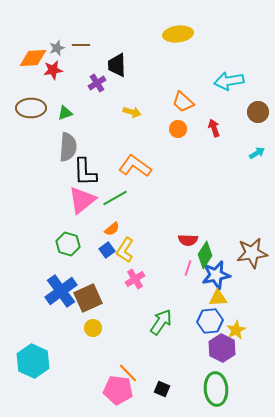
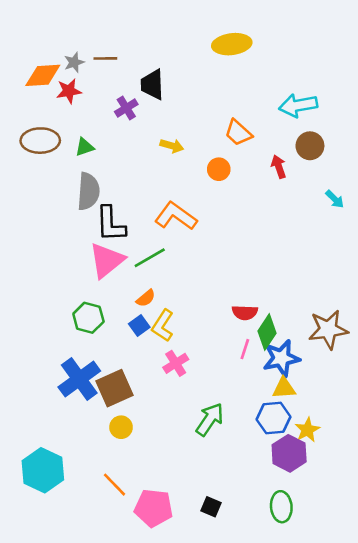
brown circle: (258, 112) -> (310, 146), moved
orange circle: (178, 129) -> (219, 169), moved
cyan arrow: (257, 153) -> (335, 199), turned 77
orange line: (128, 373) -> (115, 485), moved
green ellipse: (216, 389) -> (281, 507), size x0.7

